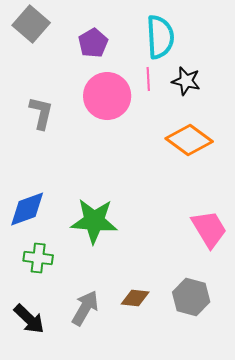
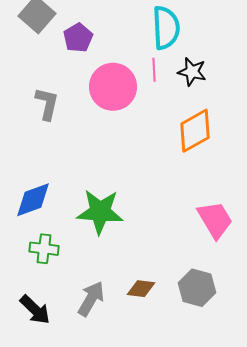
purple pentagon: (93, 43) -> (78, 38), moved
orange diamond: (189, 140) -> (195, 131), turned -66

